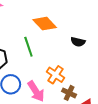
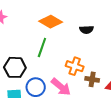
green line: (28, 47) -> (42, 47), turned 54

